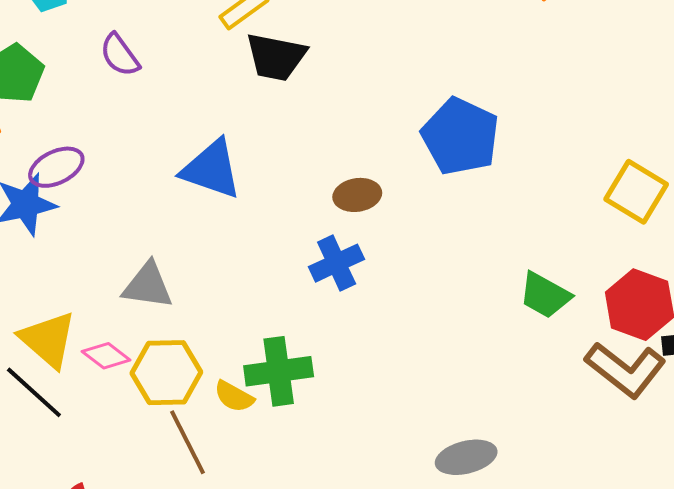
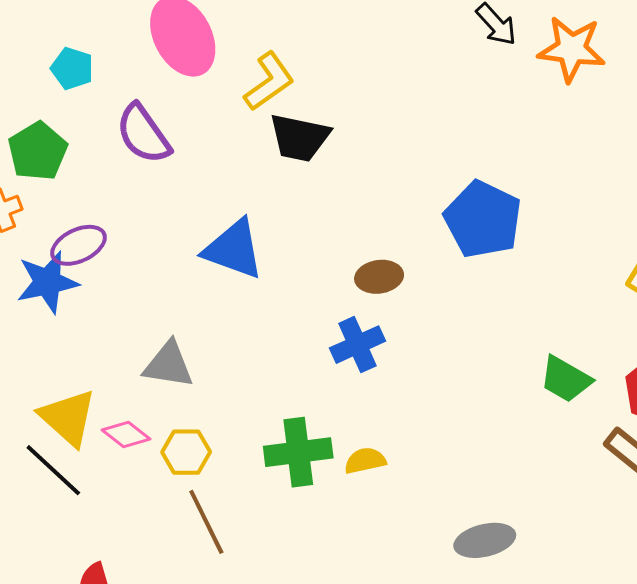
purple semicircle: (120, 55) -> (143, 134), size x1.4
yellow hexagon: (166, 373) -> (186, 452), size x0.7
yellow semicircle: (234, 396) -> (365, 461), moved, turned 138

